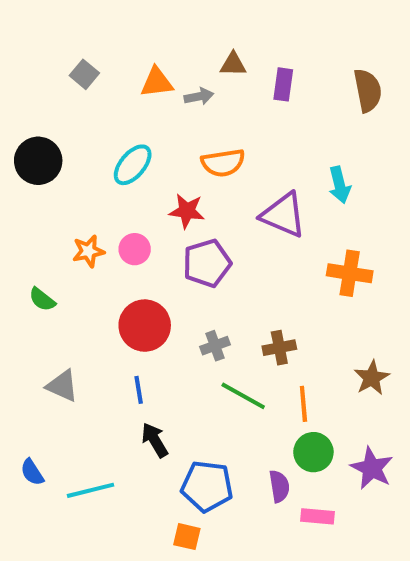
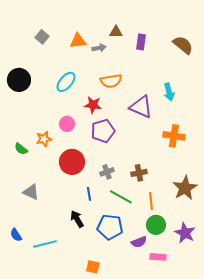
brown semicircle: (368, 90) -> (183, 45), turned -40
orange star: (88, 251) -> (44, 139), moved
brown star: (372, 378) -> (185, 188), size x1.4
blue line: (139, 390) -> (89, 194), moved
blue pentagon: (207, 486) -> (110, 227), moved
purple semicircle: (279, 486) -> (139, 242), turned 77

